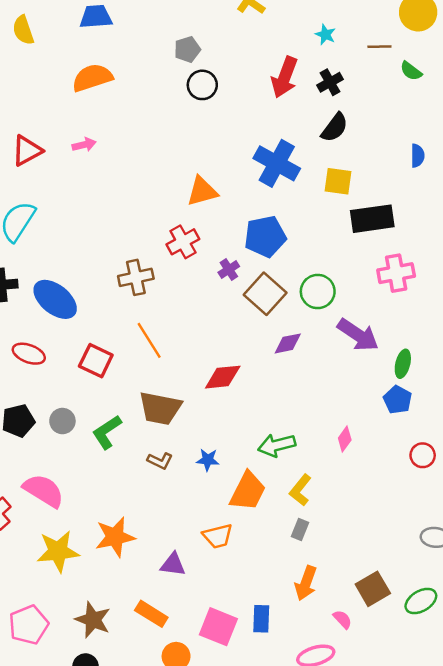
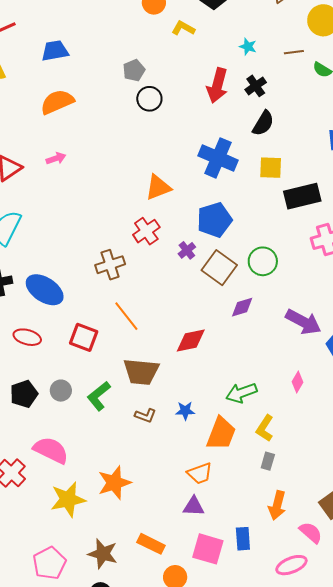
purple arrow: (358, 335) -> (303, 322), moved
purple triangle: (173, 564) -> (194, 506), moved
pink semicircle: (342, 619) -> (311, 533), size x1.4

